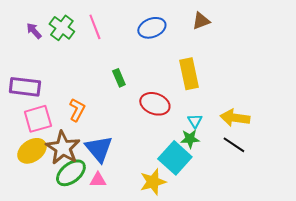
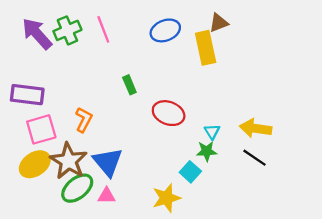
green cross: (62, 28) -> (67, 30), turned 30
purple arrow: (34, 31) -> (37, 34), size x1.8
yellow rectangle: (189, 74) -> (206, 48), moved
cyan square: (175, 158) -> (190, 172), size x0.6

